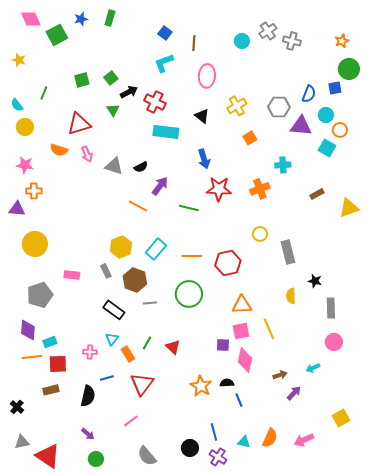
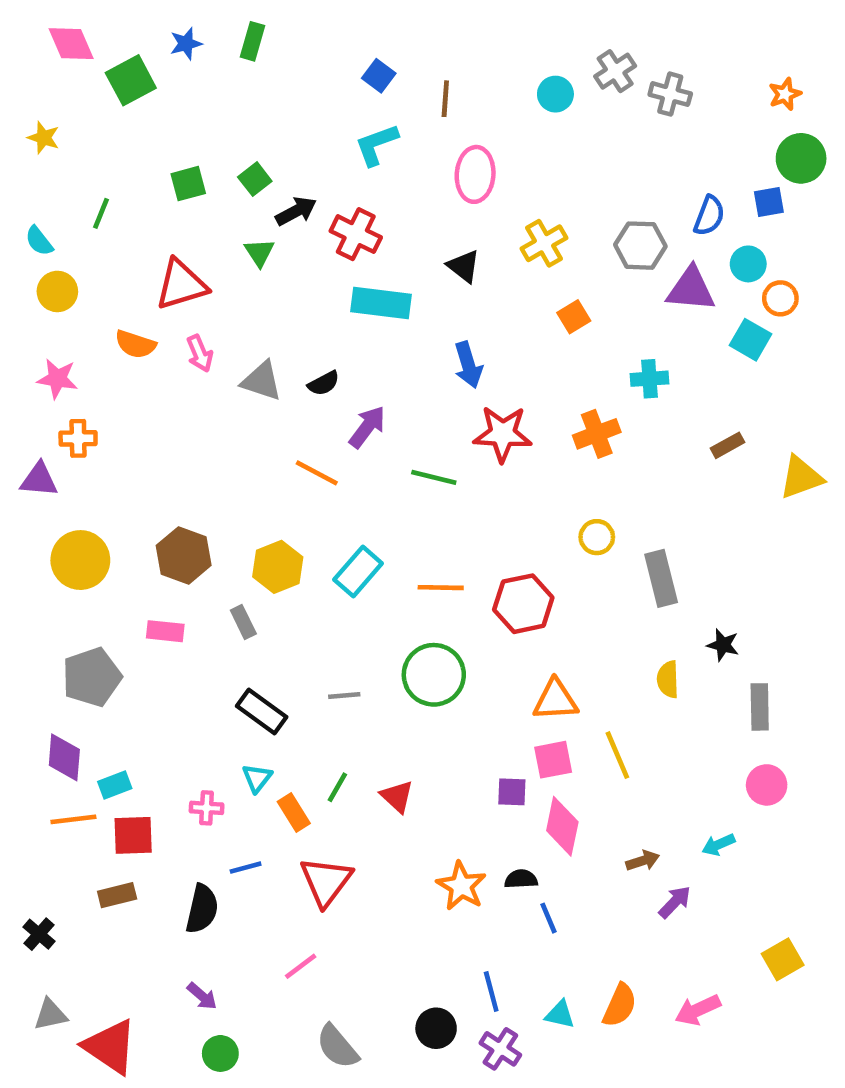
brown hexagon: (135, 280) -> (184, 555), moved

